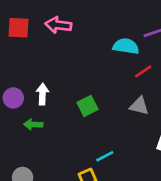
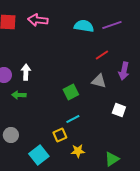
cyan semicircle: (126, 46) -> (84, 26), moved
green square: (87, 106) -> (71, 92), moved

